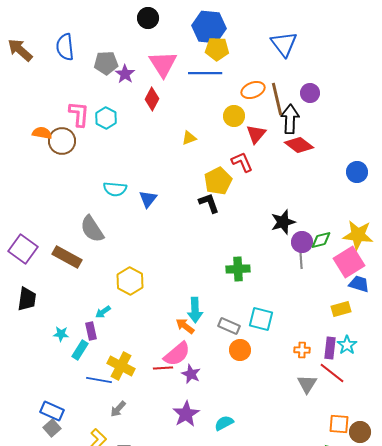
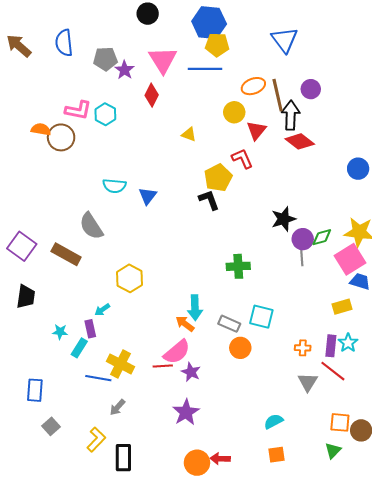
pink L-shape: (79, 114) -> (78, 110), turned 96
yellow triangle: (189, 138) -> (189, 134), turned 42
blue rectangle: (52, 411) -> (35, 390), moved, turned 70
cyan semicircle: (224, 423) -> (274, 421), moved

